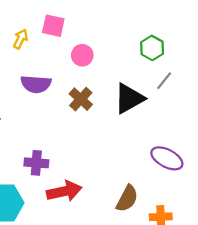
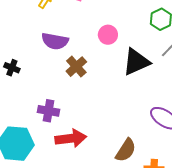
pink circle: (82, 55) -> (108, 35), moved
brown cross: (81, 99) -> (76, 67), moved

